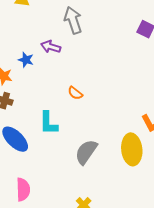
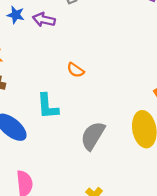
blue star: (26, 60) -> (16, 15), moved

